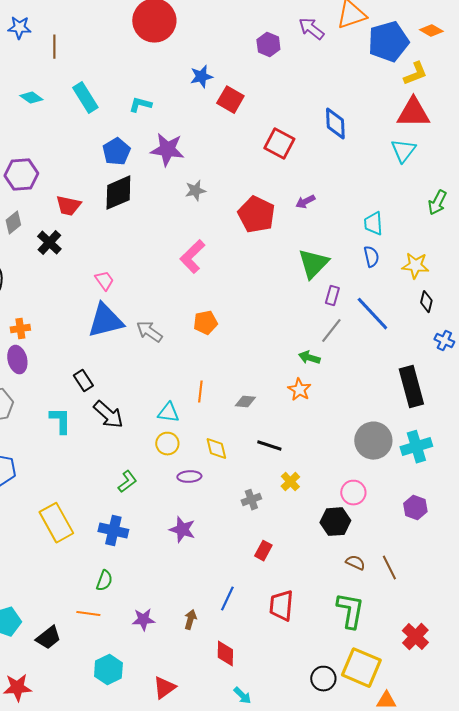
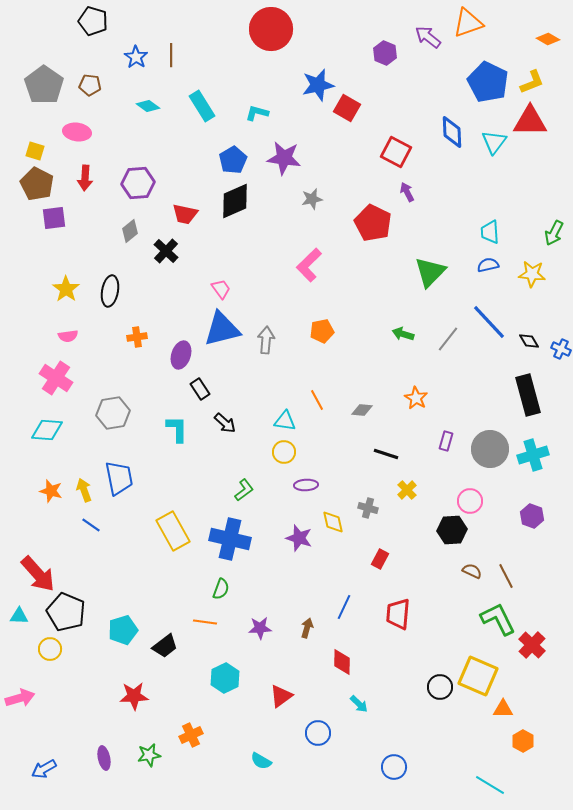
blue star: (19, 28) -> (136, 57), moved, turned 30
blue pentagon: (388, 42) -> (488, 82), moved, turned -30
blue star: (201, 77) -> (318, 85), size x1.4
cyan triangle: (403, 151) -> (494, 142), moved
purple arrow: (305, 202) -> (407, 192), moved, turned 90
green arrow: (437, 203) -> (554, 233), moved
blue semicircle: (371, 257) -> (488, 265), turned -90
purple rectangle: (332, 296) -> (446, 441), moved
black diamond: (426, 302) -> (529, 341), moved, turned -45
gray arrow: (149, 332) -> (266, 340), turned 60
green arrow: (309, 358) -> (403, 334), moved
purple ellipse: (17, 360) -> (181, 355), moved, turned 32
orange line: (200, 392) -> (317, 400), turned -35
black arrow: (108, 415) -> (225, 423), size x0.7
yellow diamond: (216, 449) -> (333, 522), moved
gray cross: (251, 500) -> (368, 508), turned 36
blue cross: (113, 531) -> (230, 539), size x1.4
green L-shape: (350, 611) -> (498, 619), moved, turned -36

